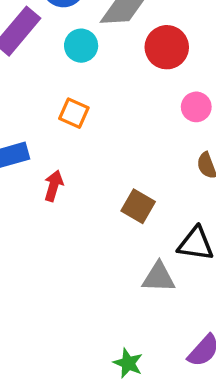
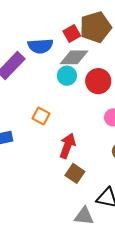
cyan circle: (81, 46) -> (67, 76), moved
red arrow: (54, 186) -> (67, 146), moved, size x1.4

